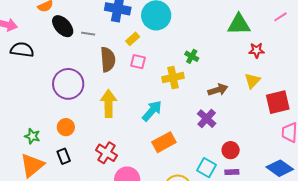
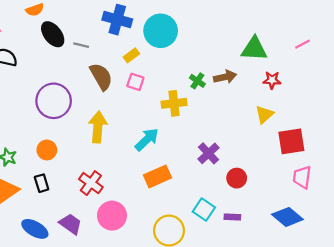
brown semicircle: (108, 59) -> (101, 77), turned -30
brown arrow: (218, 90) -> (225, 77), moved
red circle: (231, 150) -> (237, 178), moved

